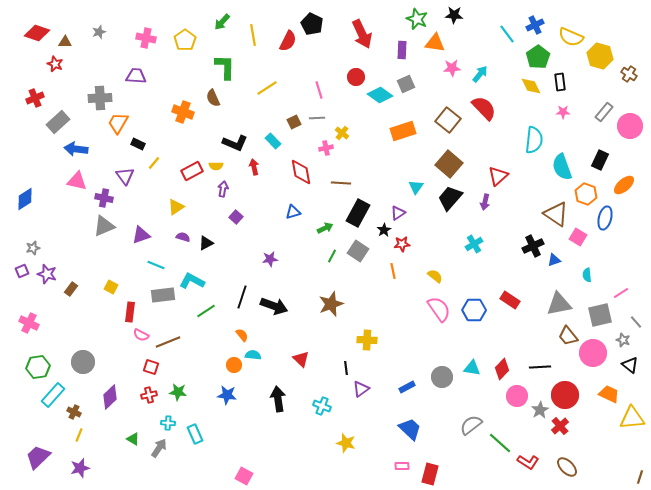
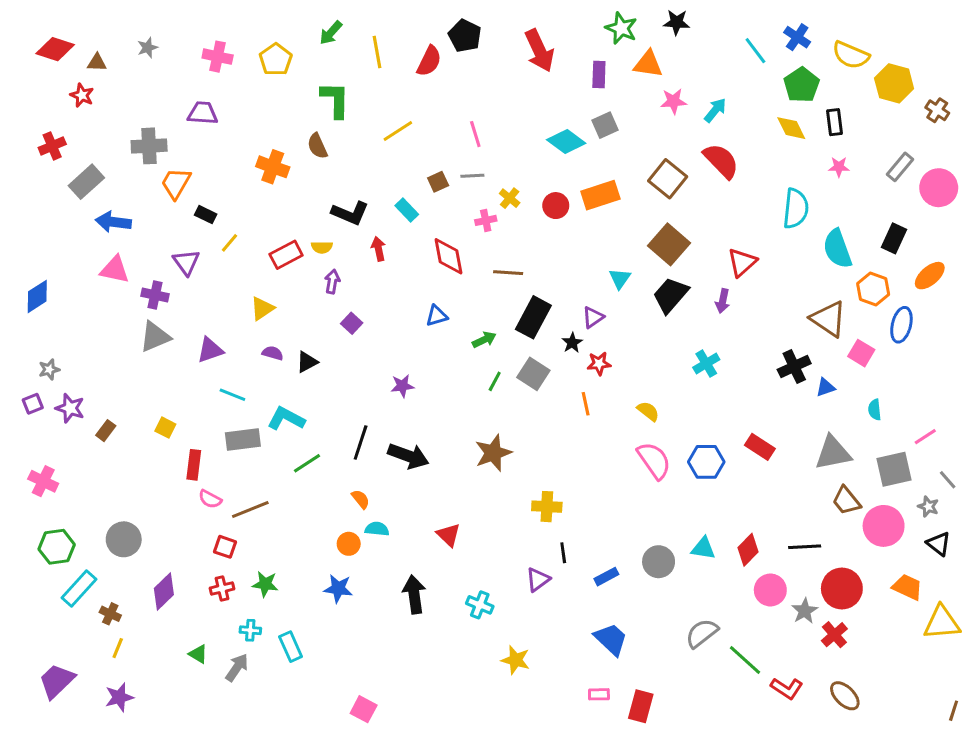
blue cross: (535, 25) -> (797, 37), turned -30
red circle: (356, 77) -> (556, 206), moved
black line: (346, 368) -> (563, 553), moved

